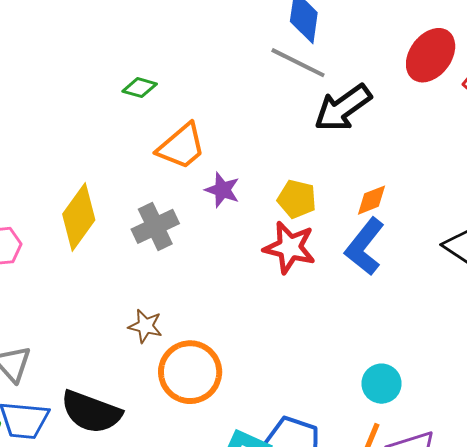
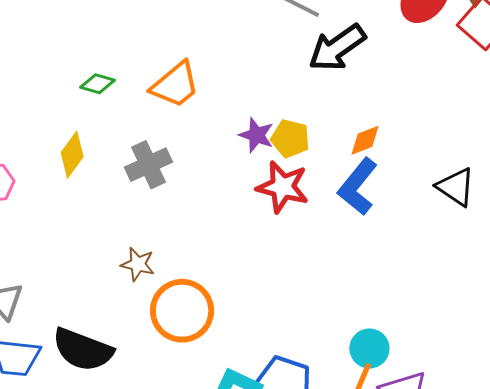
green diamond: (140, 88) -> (97, 84), moved
purple star: (222, 190) -> (256, 135), moved
yellow diamond: (79, 217) -> (72, 155), size x0.7
cyan circle: (381, 384) -> (369, 348), moved

